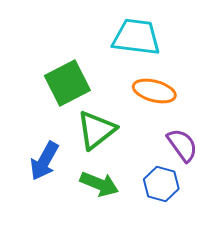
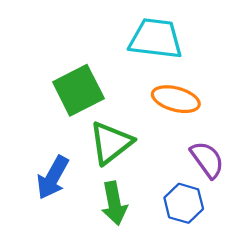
green arrow: (99, 184) -> (114, 203), turned 57

